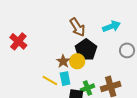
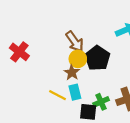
brown arrow: (77, 27) -> (75, 42), moved
yellow circle: (77, 61) -> (78, 59), moved

